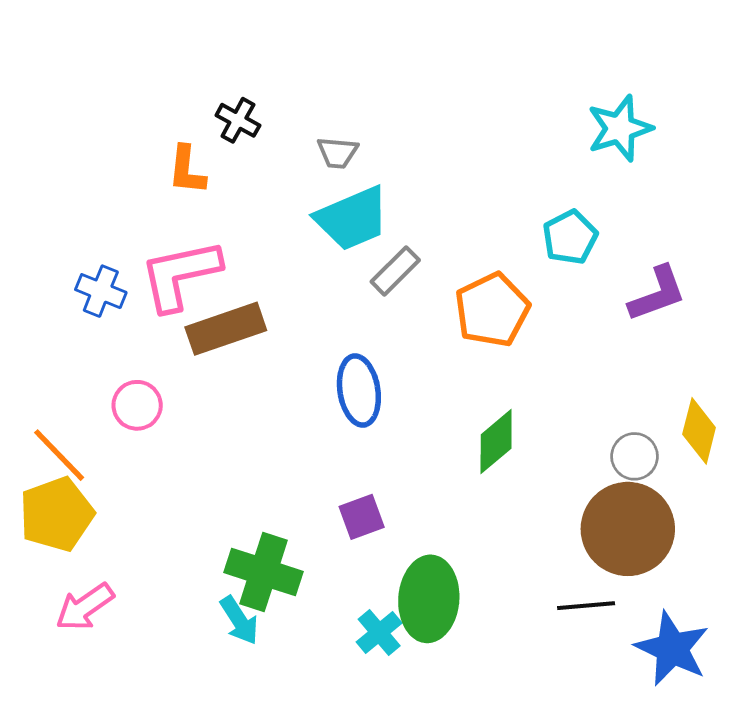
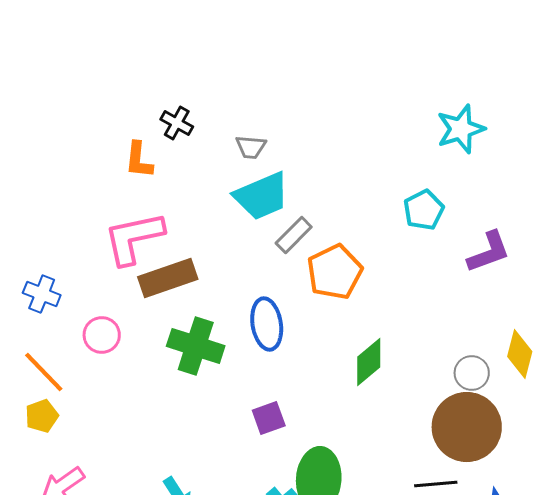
blue cross: (101, 291) -> (42, 294), moved
orange pentagon: (492, 310) -> (335, 272), moved
yellow pentagon: (56, 514) -> (42, 416), size x0.6
green cross: (263, 572) -> (196, 346), moved

